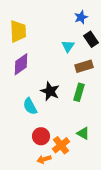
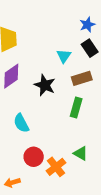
blue star: (81, 17) -> (87, 25), moved
black star: (50, 91) -> (45, 85), moved
orange arrow: (44, 159) -> (12, 183), moved

